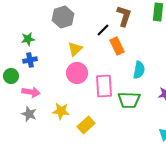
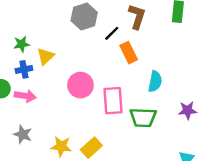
gray hexagon: (63, 17) -> (84, 16), moved
yellow triangle: (75, 49) -> (46, 56), moved
pink arrow: (31, 92) -> (25, 96), moved
yellow star: (61, 111) -> (61, 146), moved

